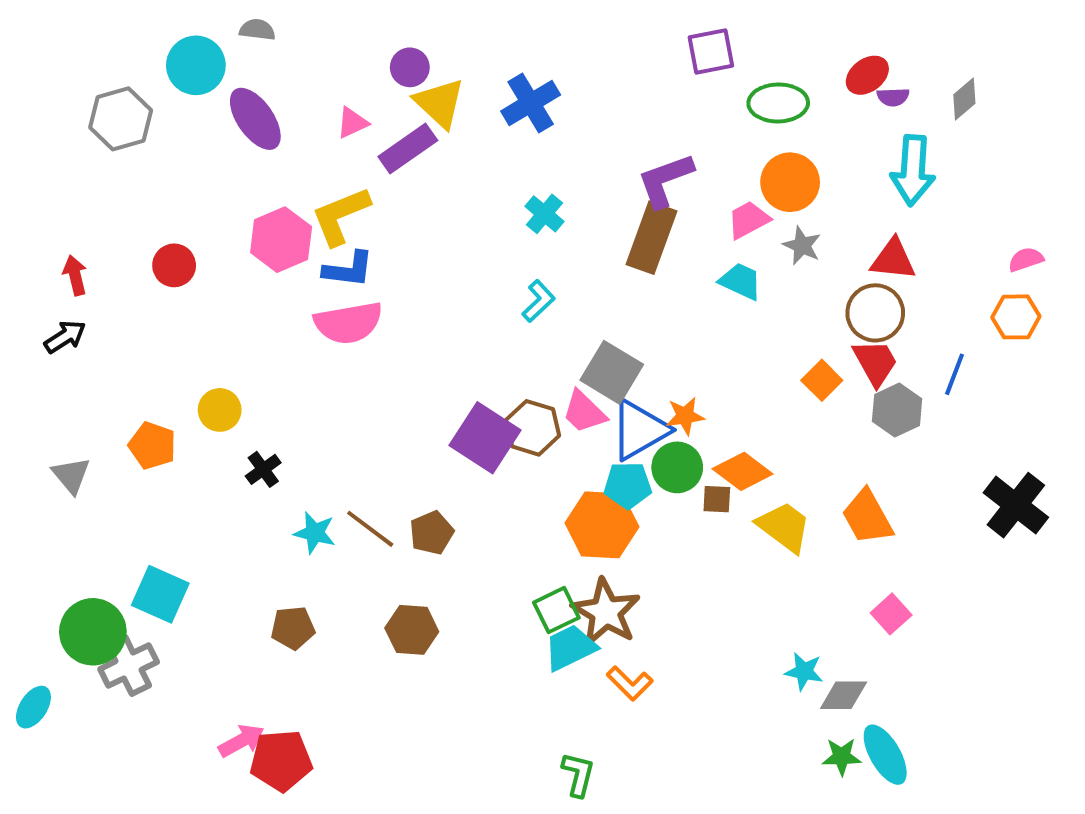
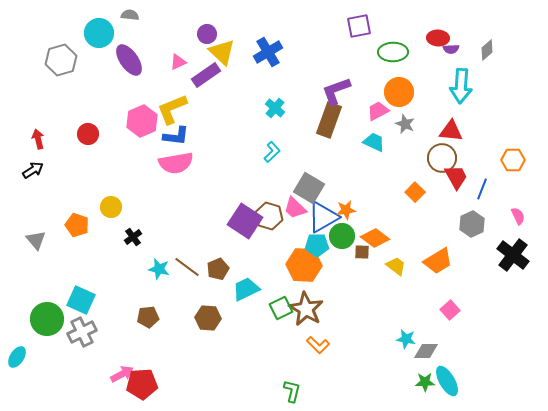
red ellipse: (867, 75) -> (438, 38), turned 40
pink semicircle: (1026, 259) -> (518, 216), moved, turned 84
red trapezoid: (875, 362) -> (456, 177), moved
gray hexagon: (897, 410) -> (472, 224), moved
orange trapezoid: (867, 517) -> (438, 261), turned -92
yellow trapezoid: (784, 527) -> (396, 266), size x0.7
cyan trapezoid: (570, 648) -> (246, 289), moved
gray cross: (129, 665) -> (82, 332), moved

